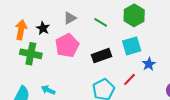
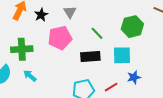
gray triangle: (70, 18) -> (70, 12), turned -48
green line: (101, 22) -> (97, 33), moved
green cross: (31, 54) -> (22, 49), moved, turned -30

